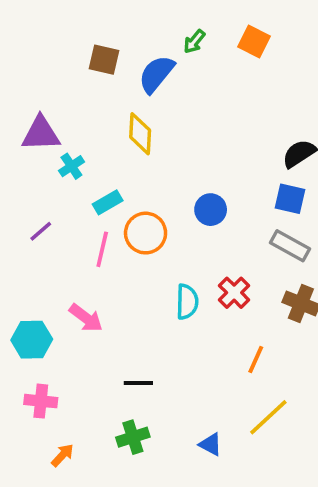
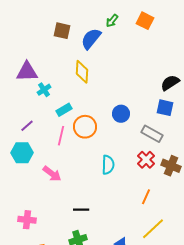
gray rectangle: (290, 246) -> (152, 134), moved
red cross: (234, 293) -> (146, 160), moved
cyan hexagon: (32, 340) -> (22, 153), moved

